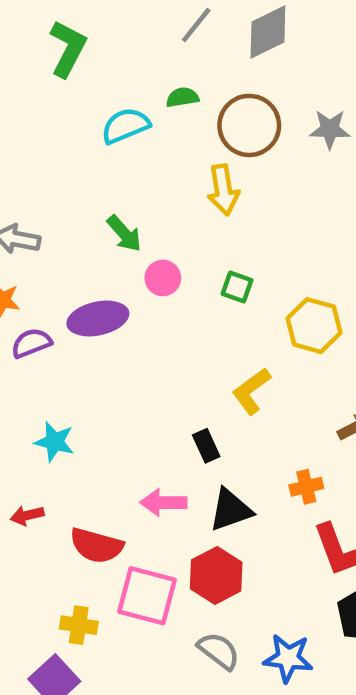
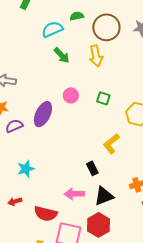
green arrow: (124, 233) -> (62, 55), moved
purple ellipse: (98, 318) -> (43, 114), turned -50
cyan star: (55, 442) -> (26, 169), turned -30

